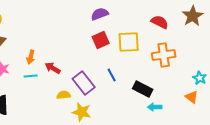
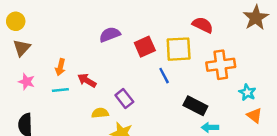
purple semicircle: (100, 14) -> (110, 35), moved
red semicircle: (160, 22) -> (203, 25), moved
blue line: (112, 75) -> (164, 76), moved
cyan star: (200, 78) -> (247, 92), moved
purple rectangle: (84, 83) -> (124, 98), size x0.7

